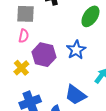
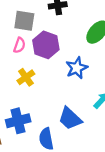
purple hexagon: (44, 55) -> (46, 45), moved
yellow cross: (21, 68) -> (26, 77), moved

